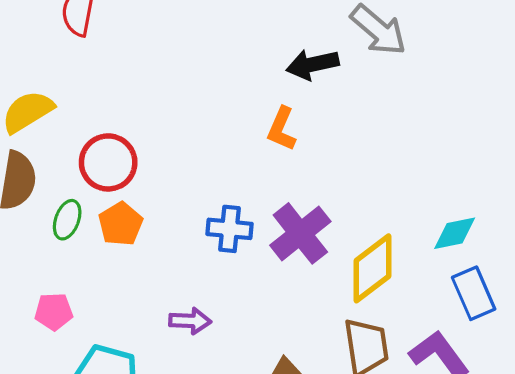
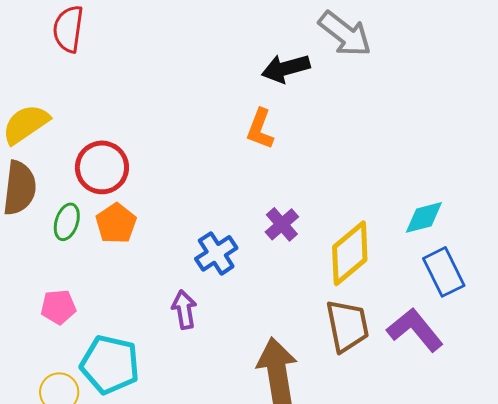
blue cross: (229, 229) -> (216, 253), moved, turned -36
purple cross: (300, 233) -> (282, 224), size x0.6
purple arrow: (190, 321) -> (184, 310), turned -99

